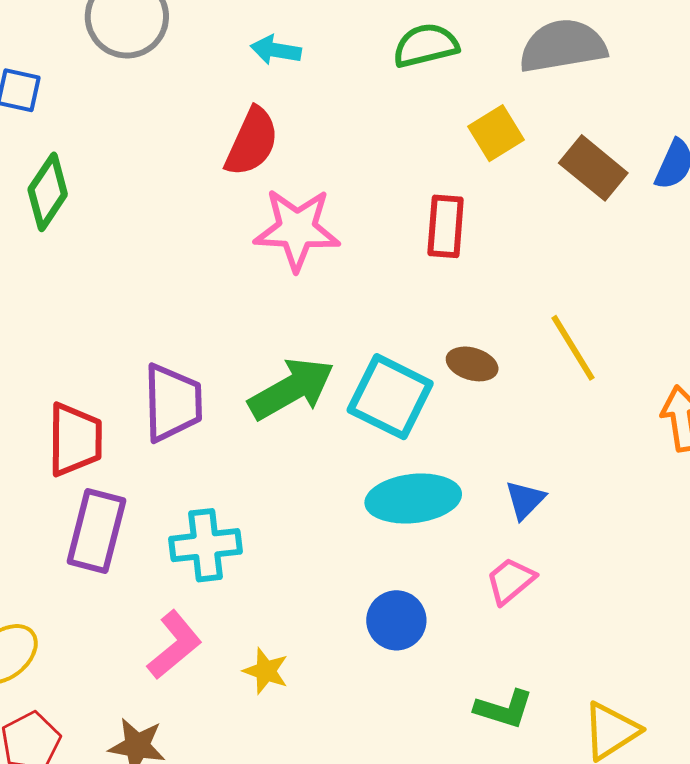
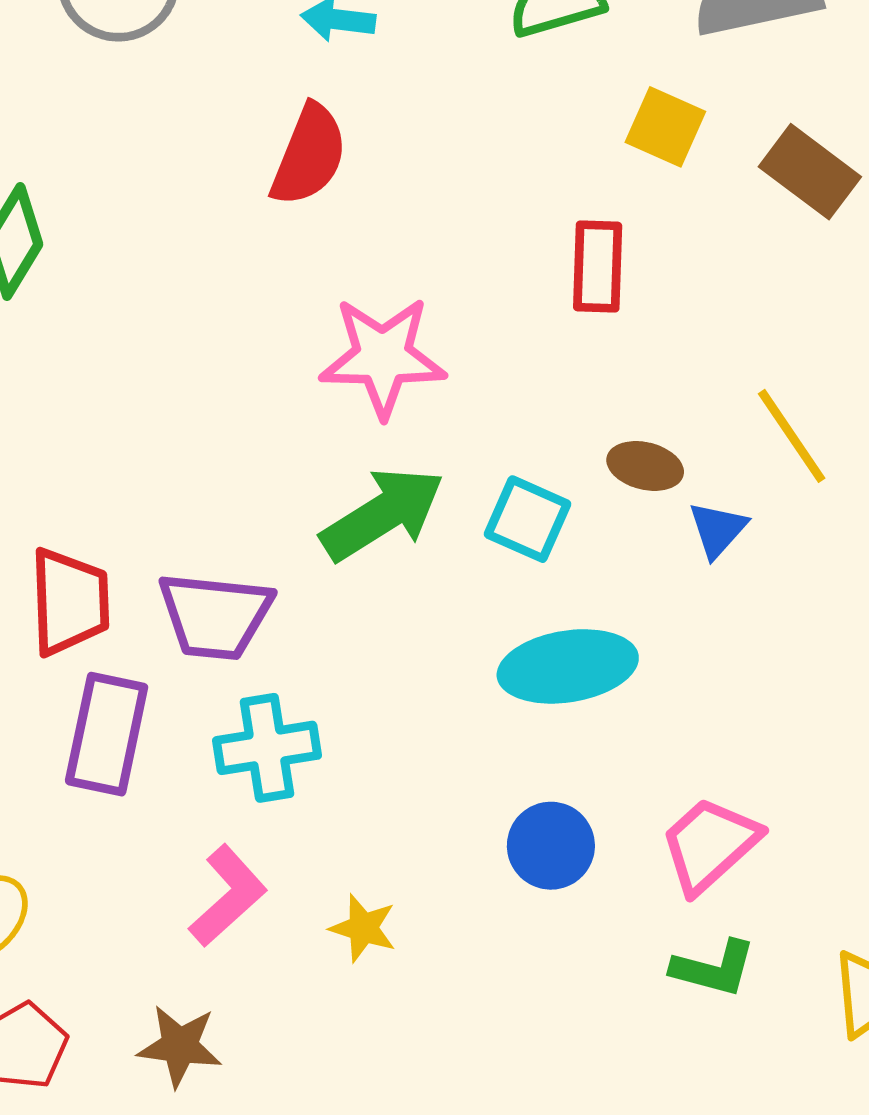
yellow square: (496, 133) -> (665, 127), turned -32
pink star: (297, 229) -> (383, 357), moved
cyan square: (390, 397) -> (527, 519), size x0.7
purple trapezoid: (173, 403) -> (215, 616), moved, turned 100
blue triangle: (525, 500) -> (718, 529), moved
pink trapezoid: (510, 581) -> (710, 845), moved, size x1.4

